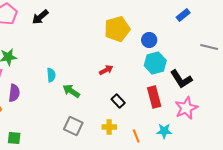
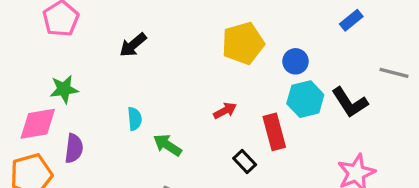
black arrow: (40, 17) -> (133, 45), moved
black L-shape: (181, 79) -> (350, 102), moved
red rectangle: (154, 97) -> (274, 132), moved

